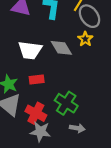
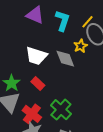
yellow star: (85, 39) -> (81, 46), moved
red rectangle: (37, 80) -> (38, 83), turned 40

